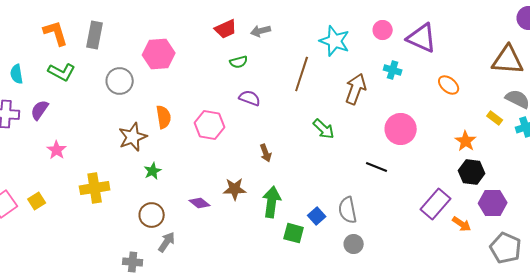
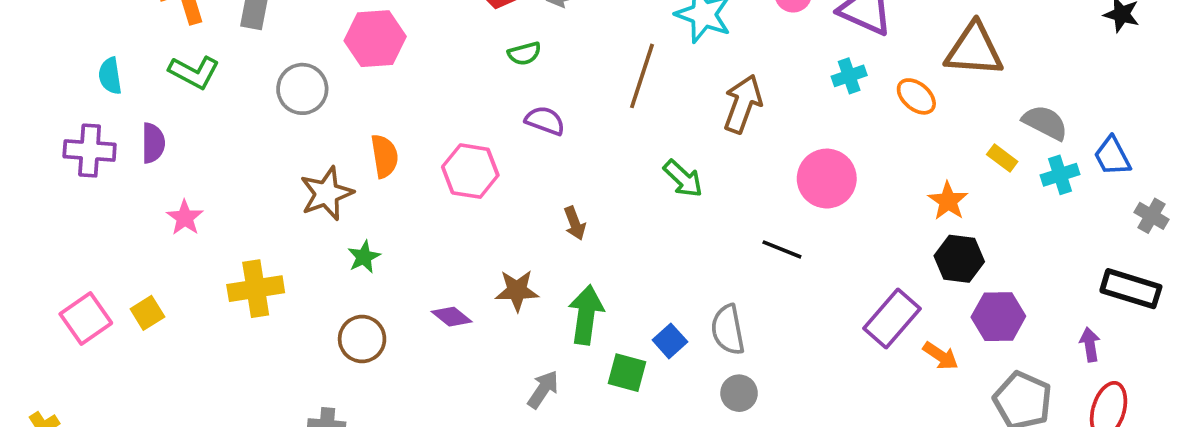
brown triangle: (508, 60) -> (974, 50), moved
cyan cross: (393, 70) -> (849, 76), moved, turned -36
purple semicircle: (40, 110) -> (153, 143), turned 145
gray arrow: (167, 242) -> (543, 389), moved

